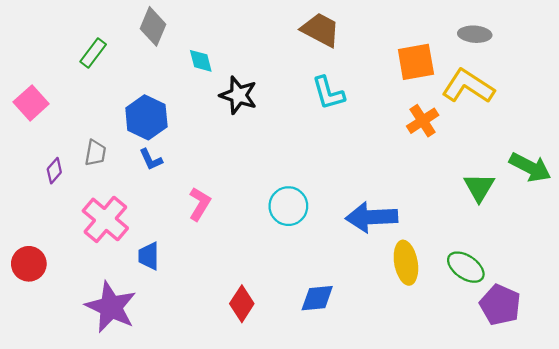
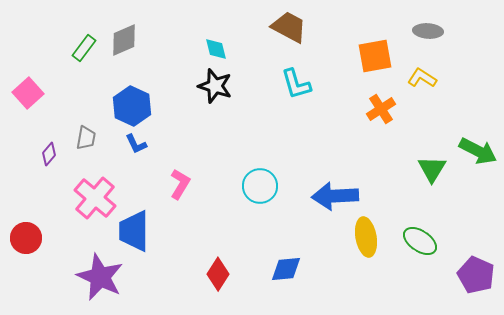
gray diamond: (153, 26) -> (124, 40), moved, turned 44
cyan diamond: (201, 61) -> (216, 49), moved
yellow L-shape: (468, 86) -> (422, 78), size x0.6
blue trapezoid: (149, 256) -> (134, 231), size x1.6
purple pentagon: (500, 305) -> (476, 275), moved

